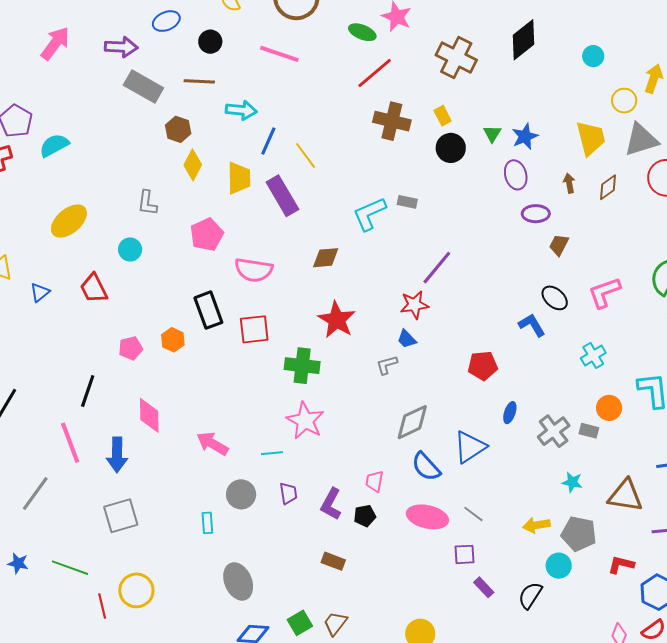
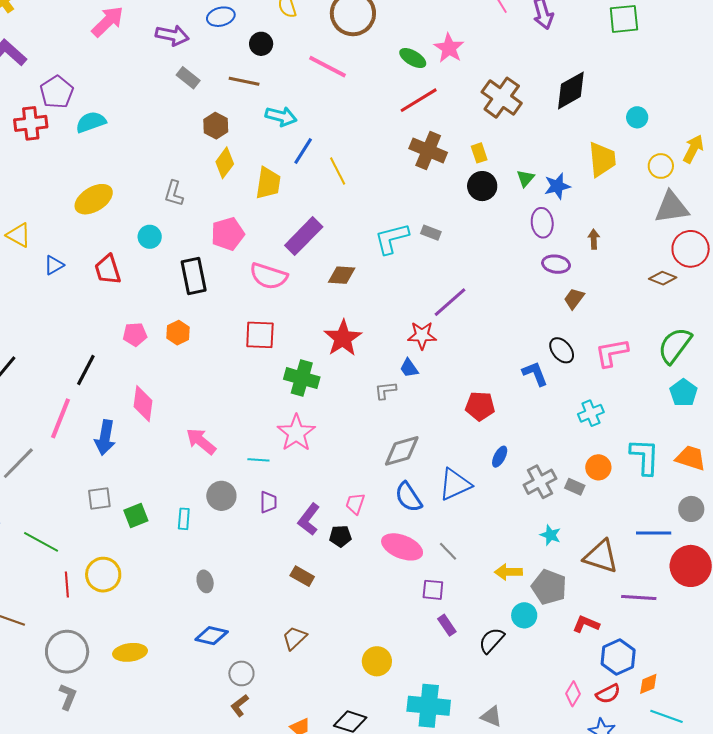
gray rectangle: (143, 86) -> (188, 78), size x0.6
yellow trapezoid: (591, 138) -> (602, 159), moved
brown diamond: (608, 187) -> (663, 278), moved, turned 48
purple rectangle: (282, 196) -> (304, 236), moved, turned 66
black rectangle: (208, 310) -> (194, 276), moved
pink line: (70, 443) -> (61, 418), turned 33
gray square: (121, 516) -> (99, 498), size x0.7
gray ellipse: (238, 581) -> (205, 581), size x0.6
green square: (300, 623) -> (136, 515), moved

